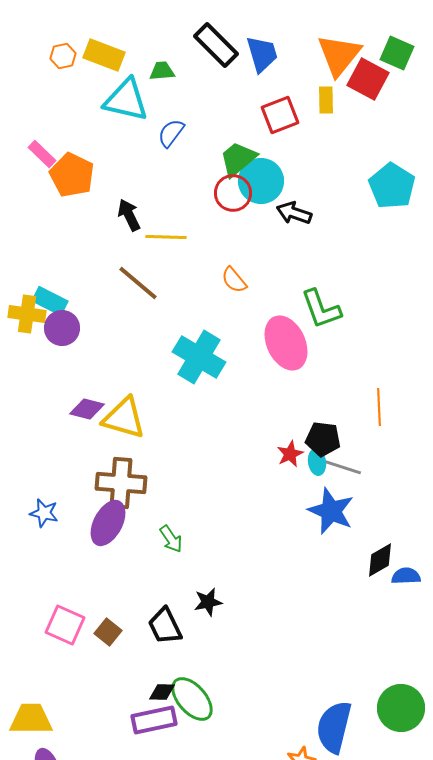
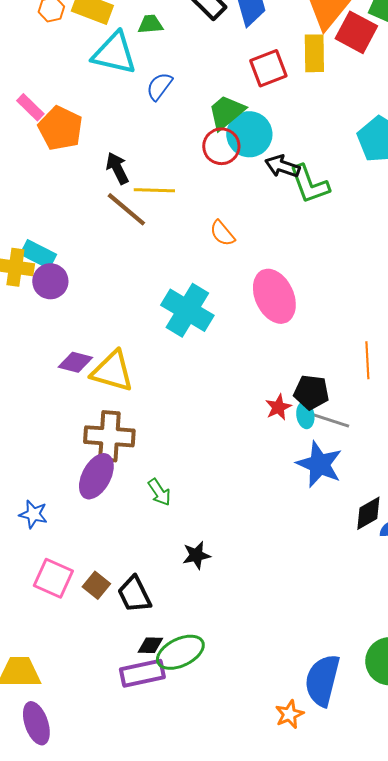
yellow rectangle: (326, 100) -> (314, 53), size x1.4
brown line: (138, 283) -> (126, 209), moved
green L-shape: (321, 309) -> (309, 184), moved
blue star: (44, 513) -> (33, 514), moved
black trapezoid: (165, 626) -> (134, 594), moved
green ellipse: (192, 699) -> (180, 652), turned -75

